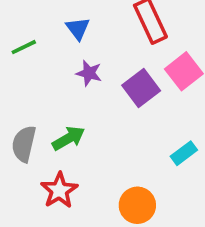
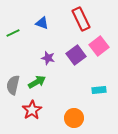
blue triangle: (78, 28) -> (42, 23), turned -32
purple star: (89, 73) -> (48, 58), moved
cyan rectangle: (184, 153) -> (99, 90), turned 32

